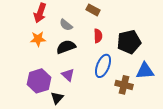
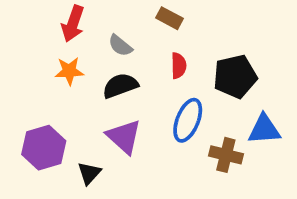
purple triangle: (68, 75) -> (124, 137), size x1.5
purple hexagon: (39, 81) -> (44, 148), moved
black triangle: (57, 98) -> (89, 173), moved

